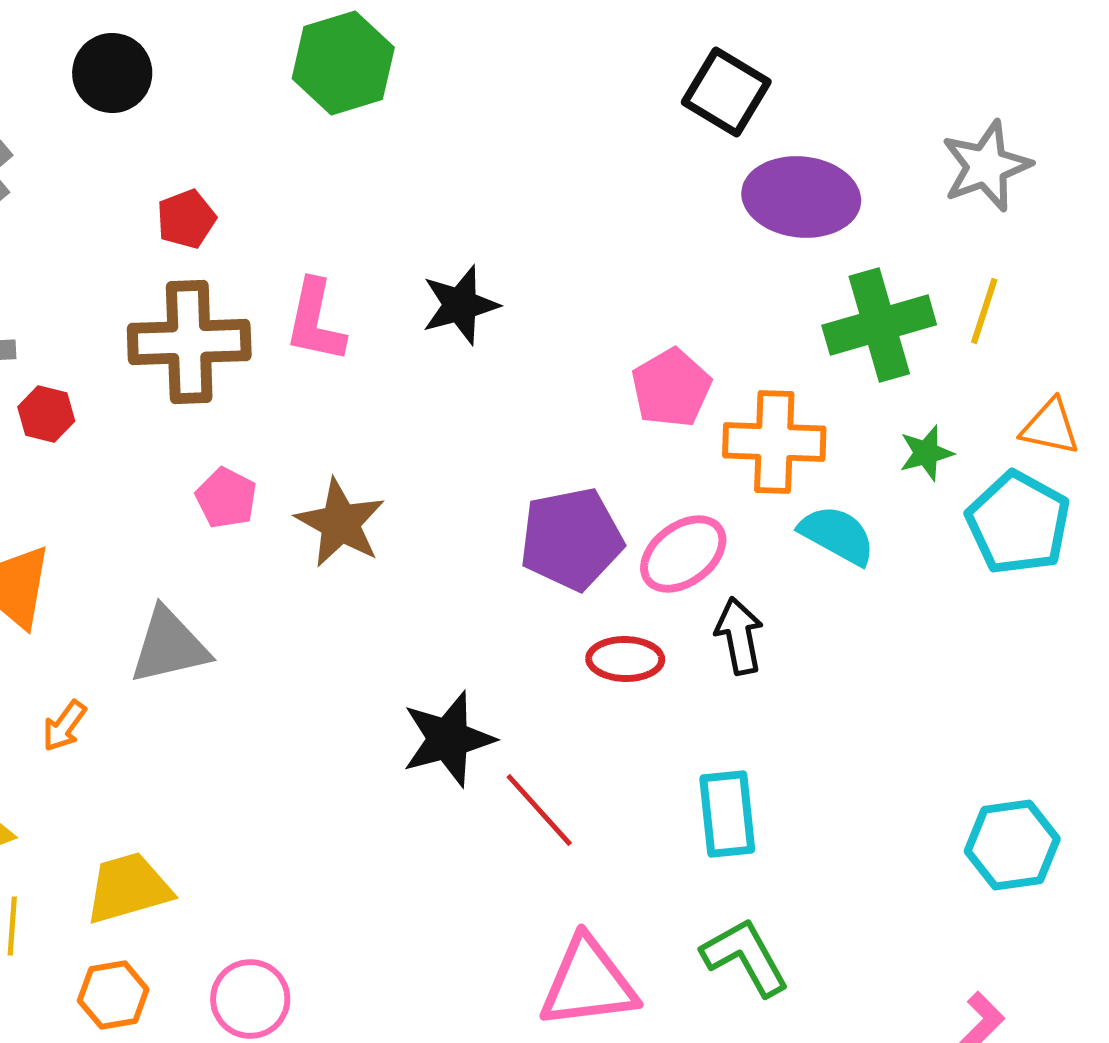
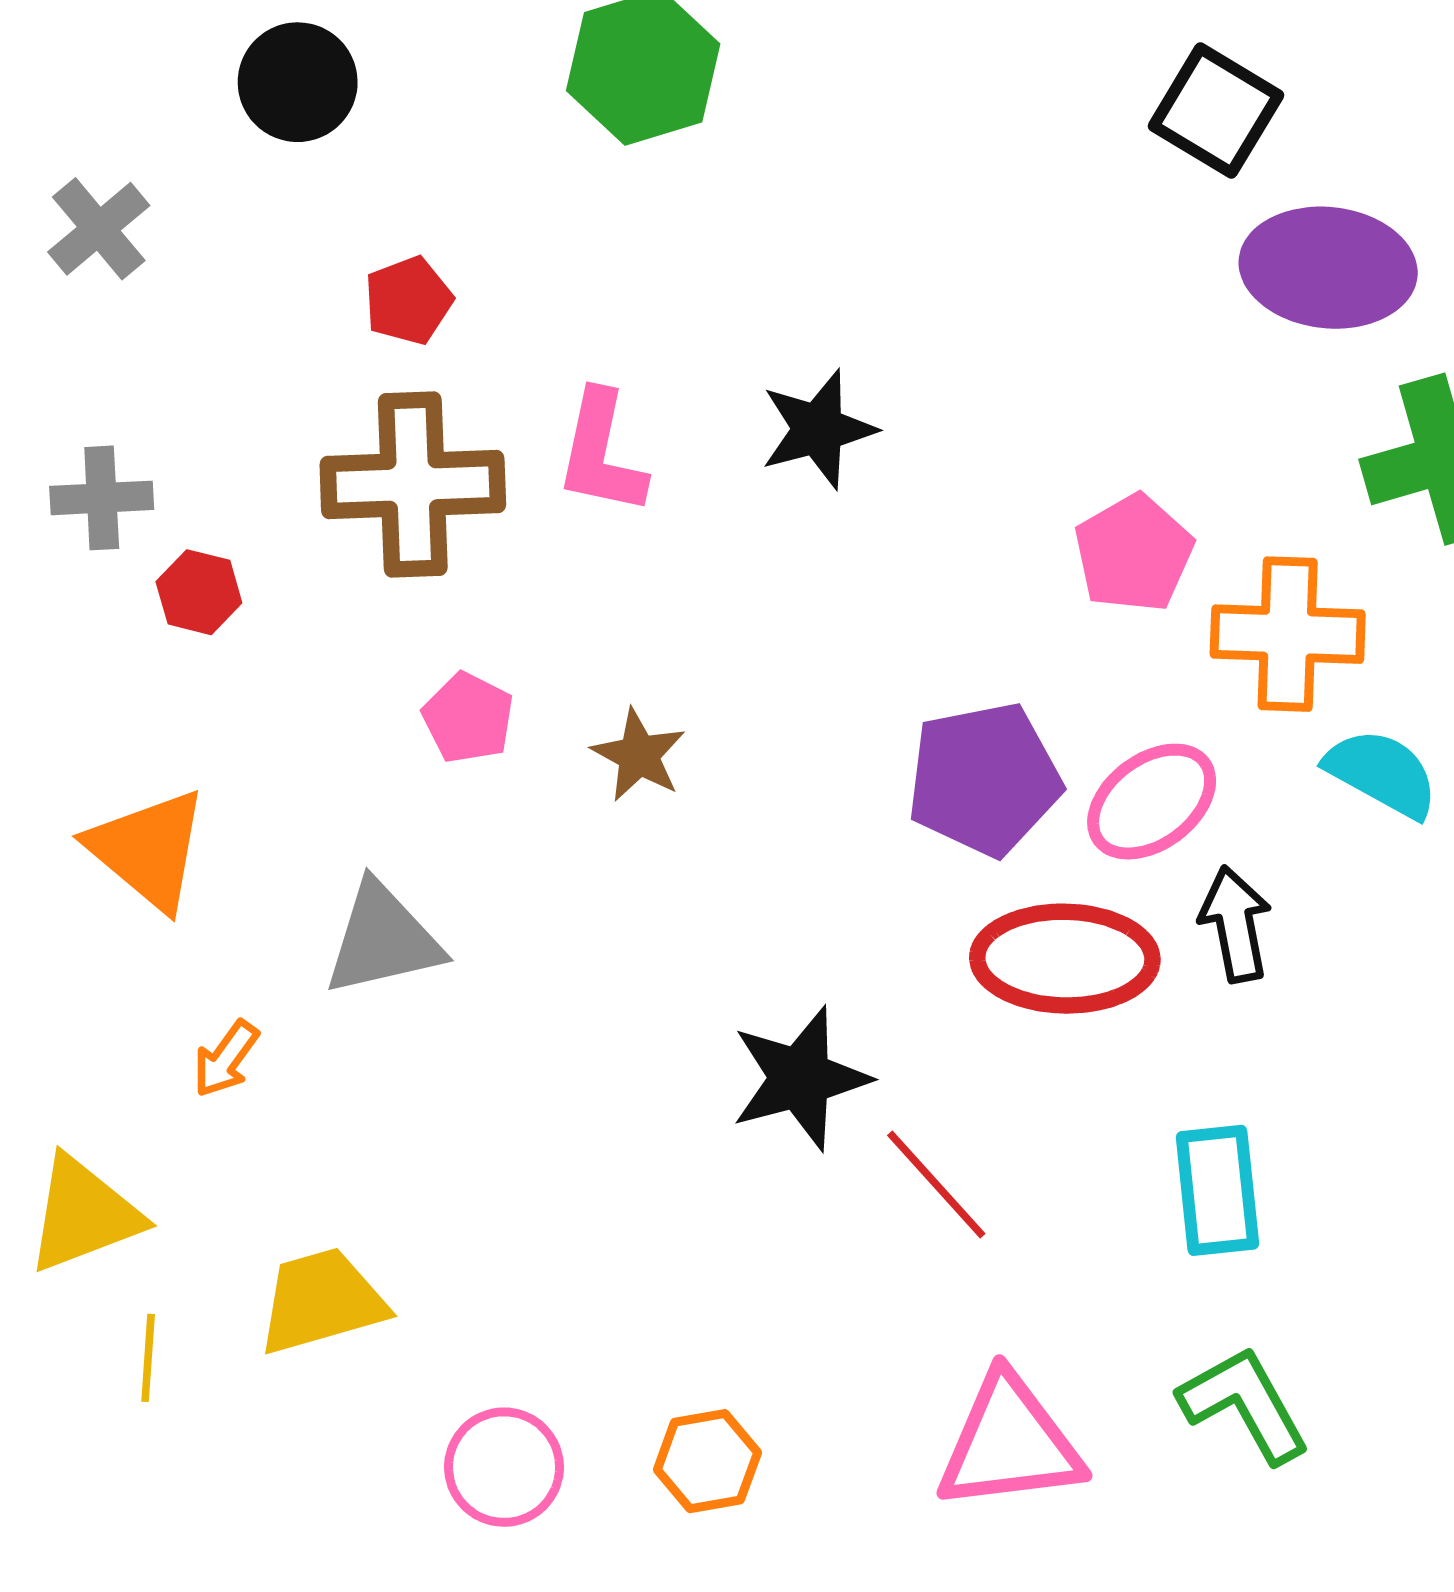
brown star: (340, 523) -> (639, 755), size x0.7
red ellipse: (625, 659) -> (1065, 959), size x1.6
orange hexagon: (113, 995) -> (707, 1461), moved

